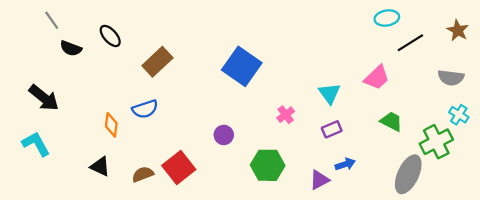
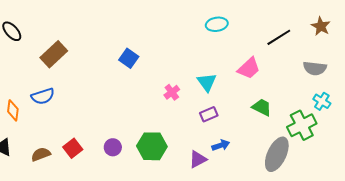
cyan ellipse: (387, 18) -> (217, 24), moved
blue square: (242, 66) -> (129, 58), size x0.6
pink cross: (286, 115) -> (172, 92), moved
purple circle: (224, 135) -> (113, 147), moved
red square: (179, 168) -> (73, 148), size x0.7

